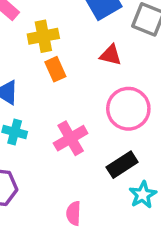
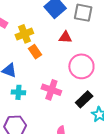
pink cross: (71, 138) -> (51, 90), turned -30

